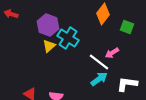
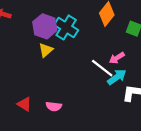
cyan cross: (68, 38) -> (66, 27), moved
cyan arrow: (99, 79) -> (117, 77), moved

